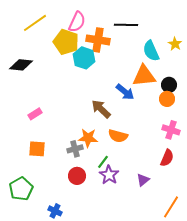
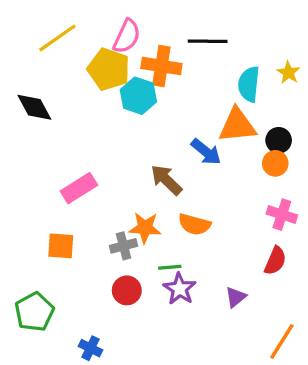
cyan semicircle: (151, 51) -> (249, 84), turned 30
black diamond: (21, 65) -> (34, 107), turned 55
pink rectangle: (35, 114) -> (79, 188), moved, size x1.5
green line: (103, 162) -> (170, 267), turned 48

